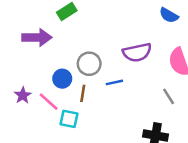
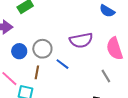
blue circle: (62, 79) -> (19, 51), moved
blue line: (114, 82) -> (62, 64), turned 48

